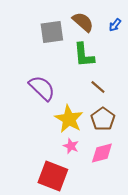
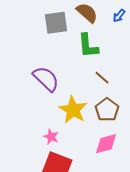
pink star: (71, 146) -> (51, 137), moved

